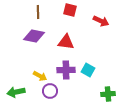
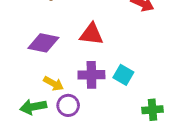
purple diamond: (34, 36) -> (43, 43), moved
green arrow: (16, 92) -> (33, 107), moved

